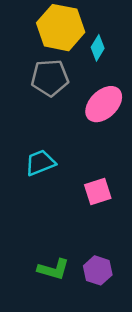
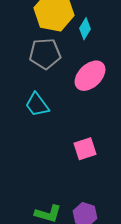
cyan trapezoid: (40, 163) -> (37, 105), moved, turned -104

